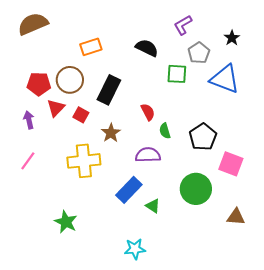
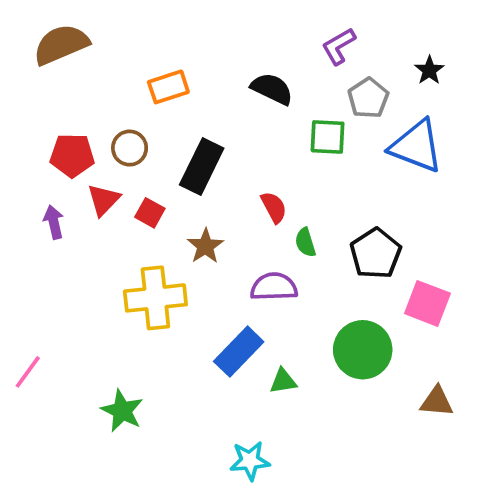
brown circle: (70, 80) -> (130, 148), size x0.7
pink line: (28, 161) -> (28, 372), moved
green triangle: (153, 206) -> (283, 381), turned -42

